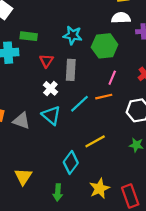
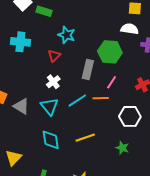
cyan star: (73, 35) -> (67, 35), moved
green rectangle: (29, 36) -> (44, 11), moved
gray rectangle: (71, 70) -> (88, 70), moved
cyan diamond: (71, 162) -> (51, 140), moved, turned -55

